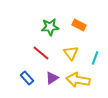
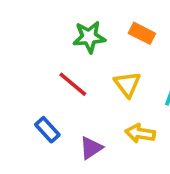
purple triangle: (52, 78) -> (91, 148), moved
yellow arrow: (78, 80) -> (140, 133), size x0.7

